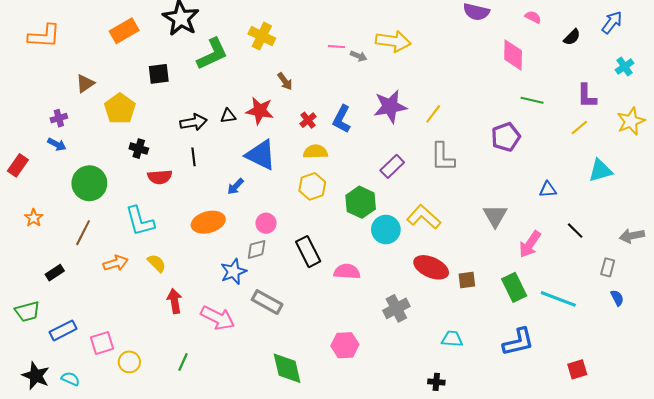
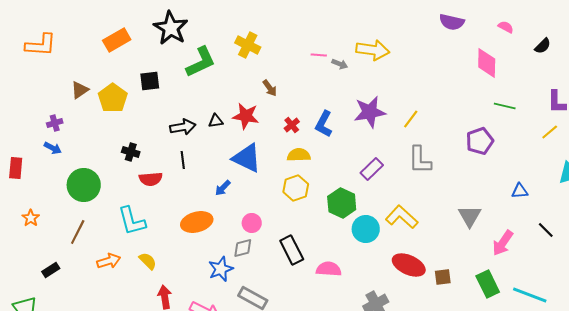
yellow pentagon: (120, 109) -> (113, 98), moved
red rectangle: (18, 165) -> (16, 168), turned -30

